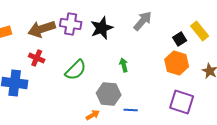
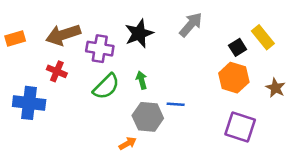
purple cross: (71, 24) -> (100, 49), moved
green arrow: (124, 65) -> (142, 80), moved
blue line: (131, 110) -> (176, 104), moved

